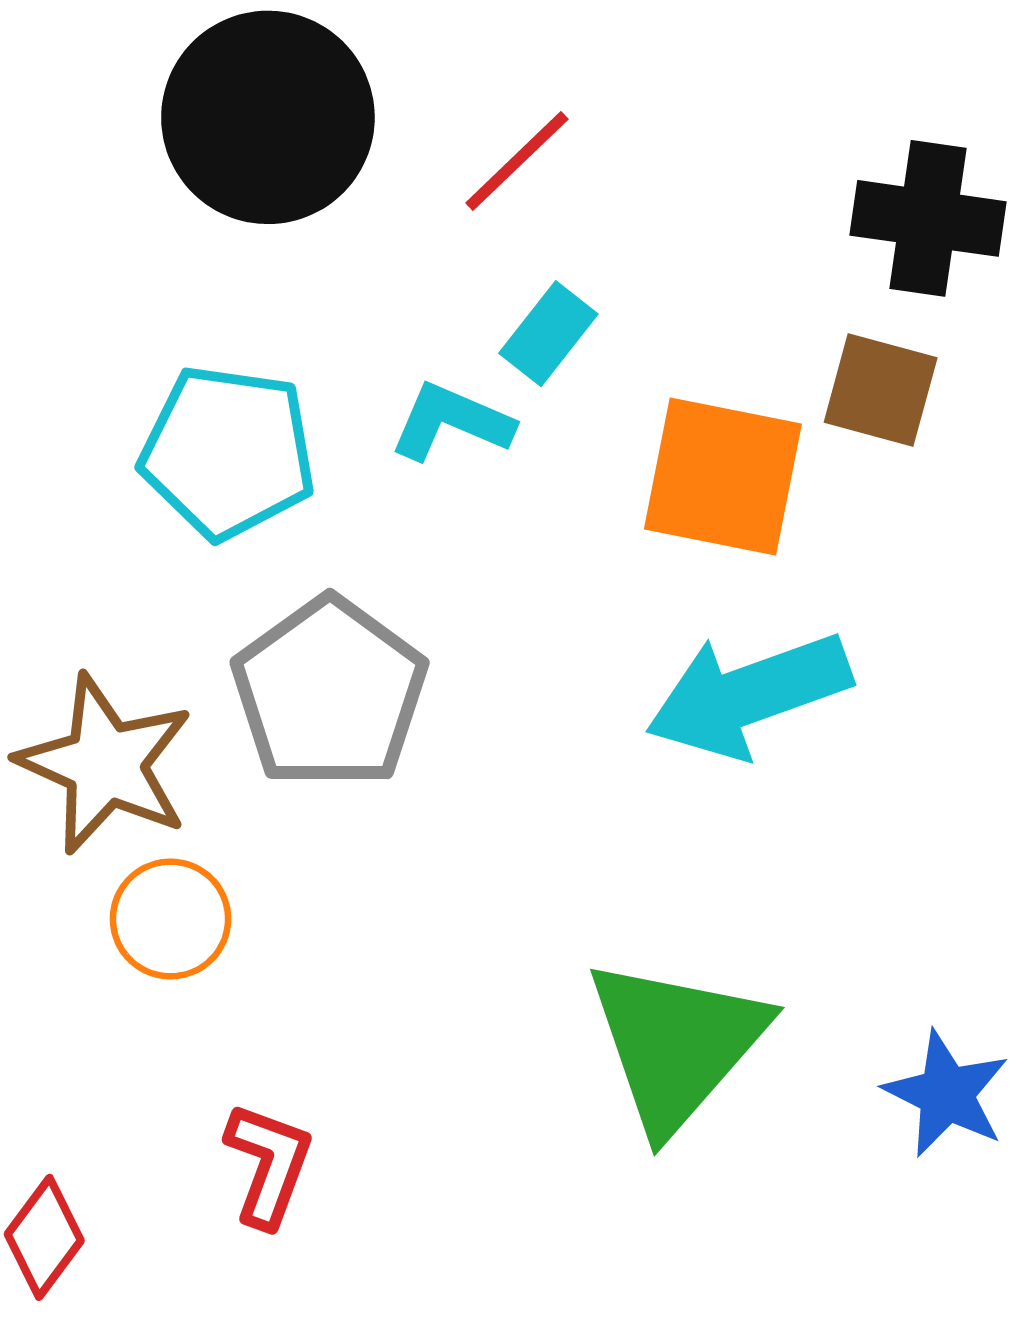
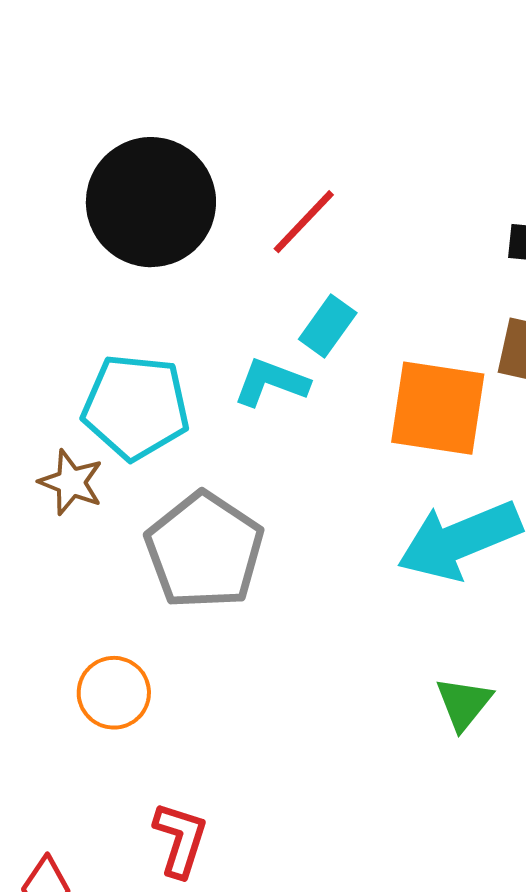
brown star: (105, 764) -> (71, 482), moved, size x0.6
green triangle: (676, 1044) -> (464, 703), moved, size x0.5

